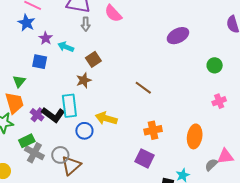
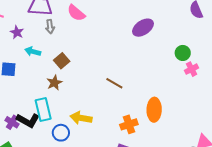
purple star: (46, 38) -> (17, 32), moved
pink cross: (219, 101) -> (192, 69), moved
orange ellipse: (195, 136) -> (154, 110), moved

